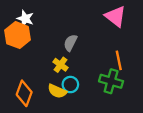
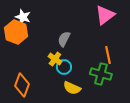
pink triangle: (115, 16) -> (105, 15), turned 45
cyan circle: (70, 85) -> (64, 67), moved
yellow semicircle: (57, 91) -> (72, 88), moved

